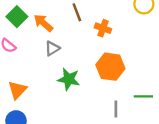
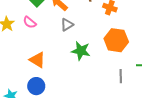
orange triangle: (17, 90) -> (37, 60), turned -42

